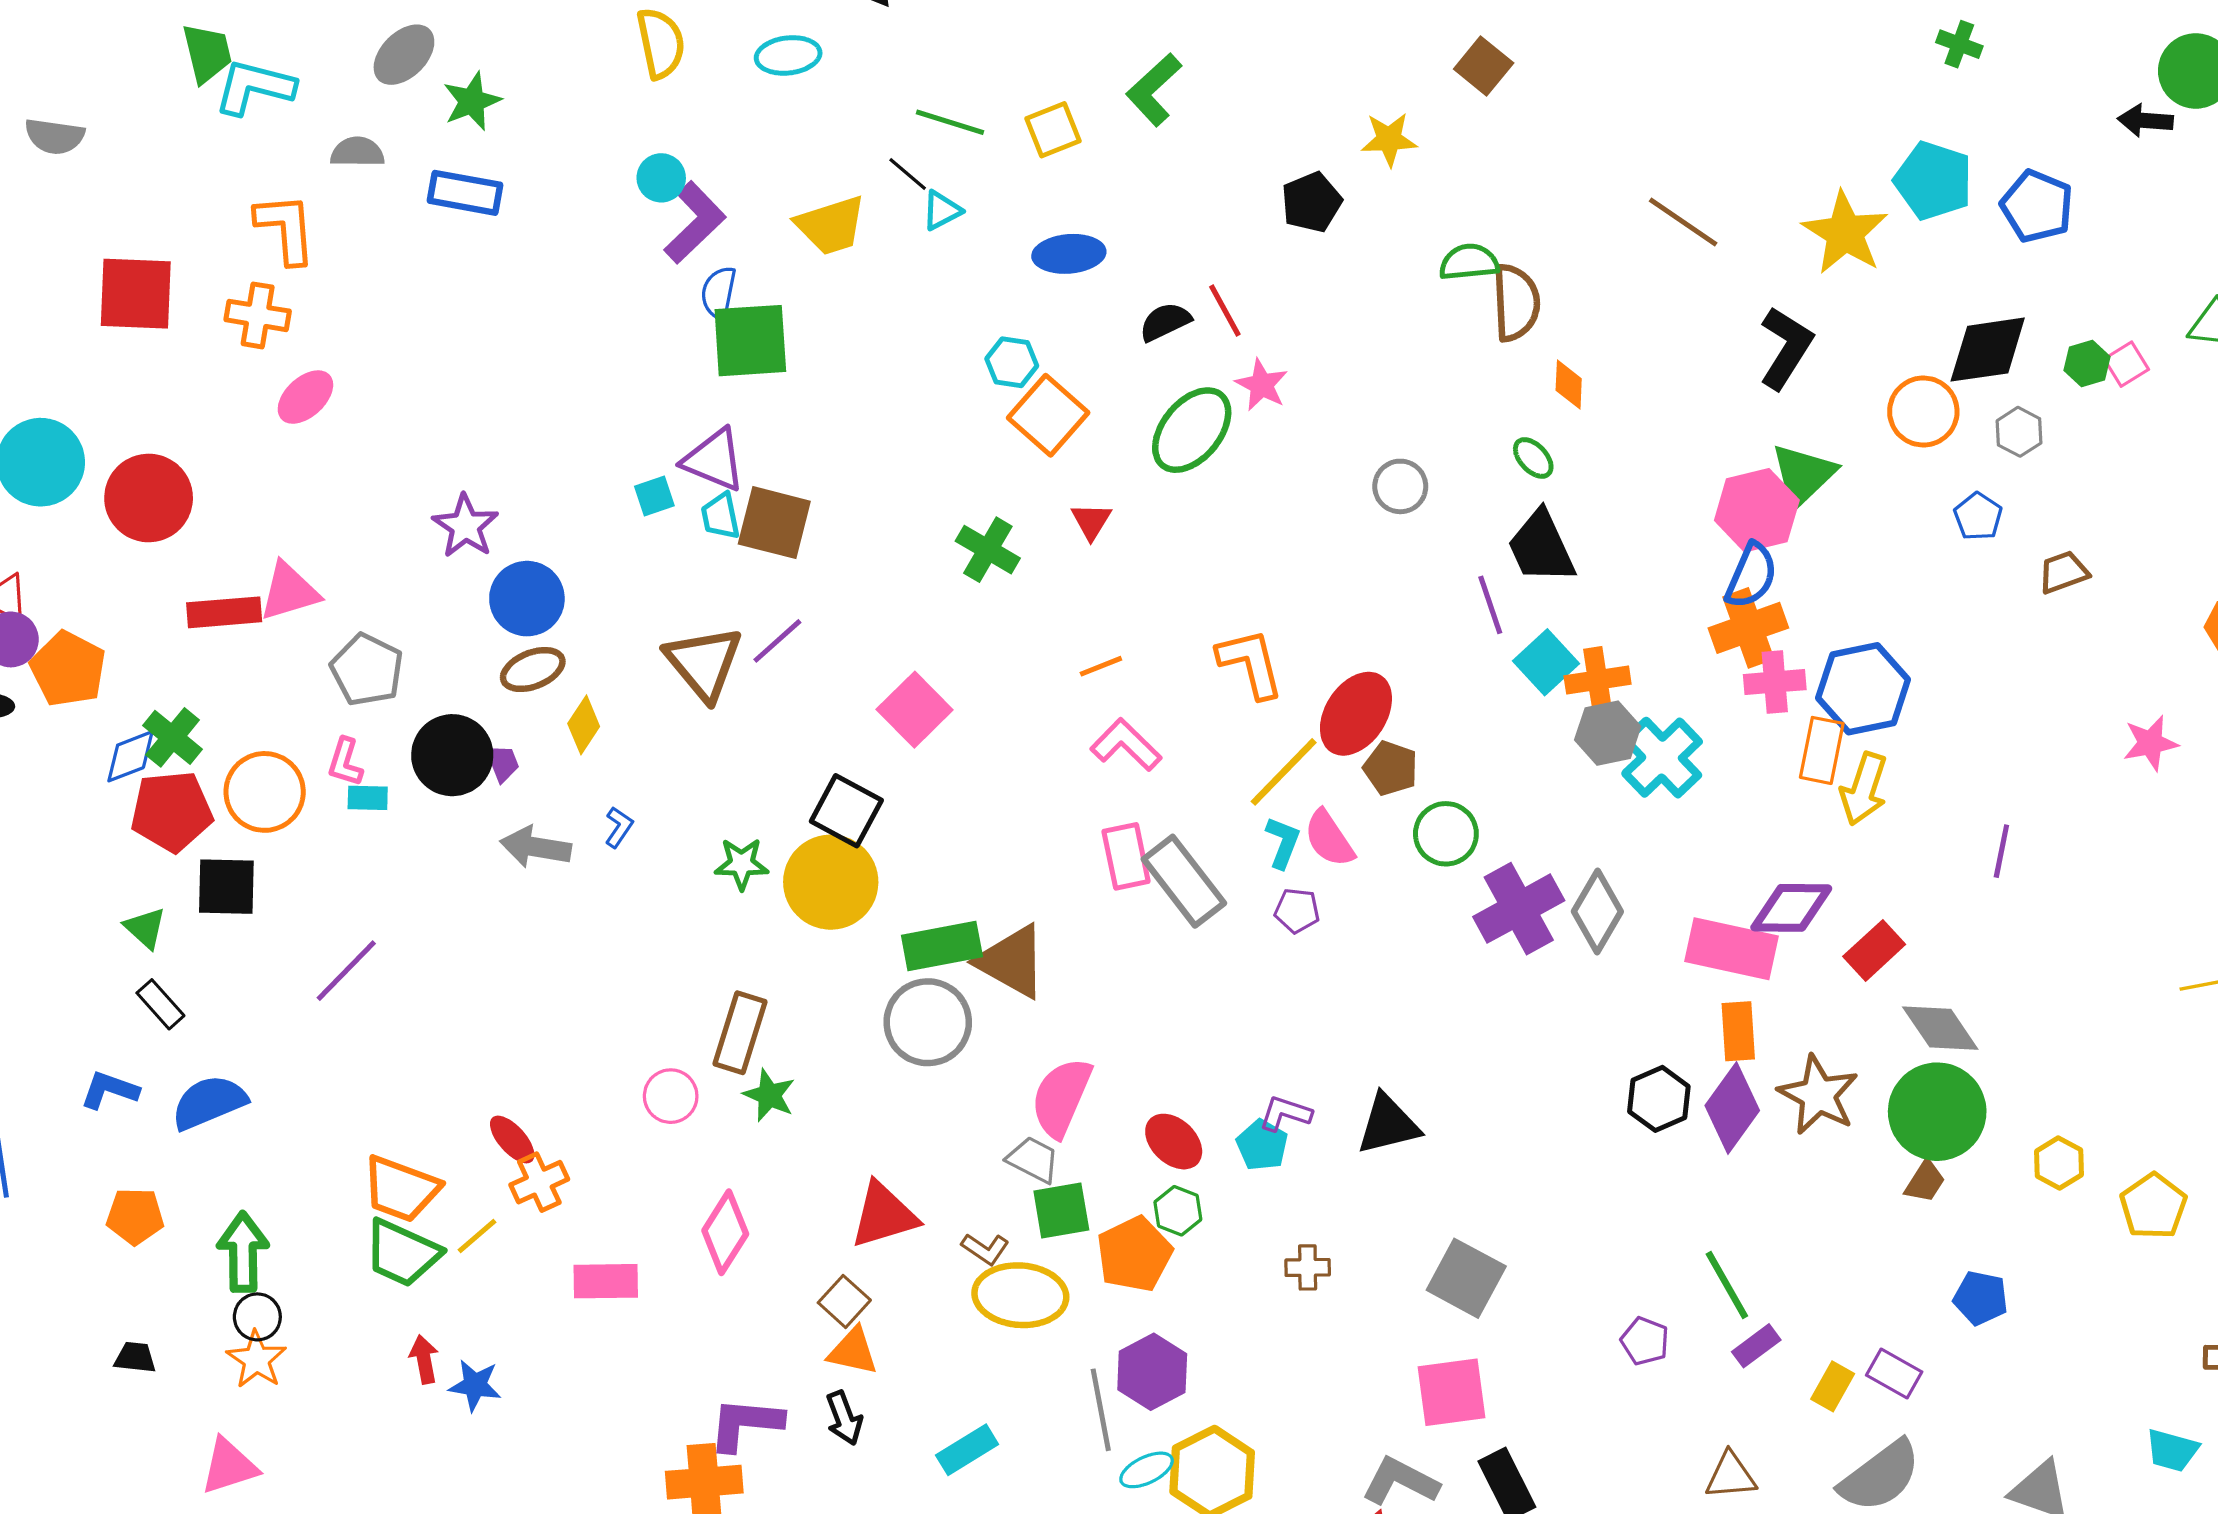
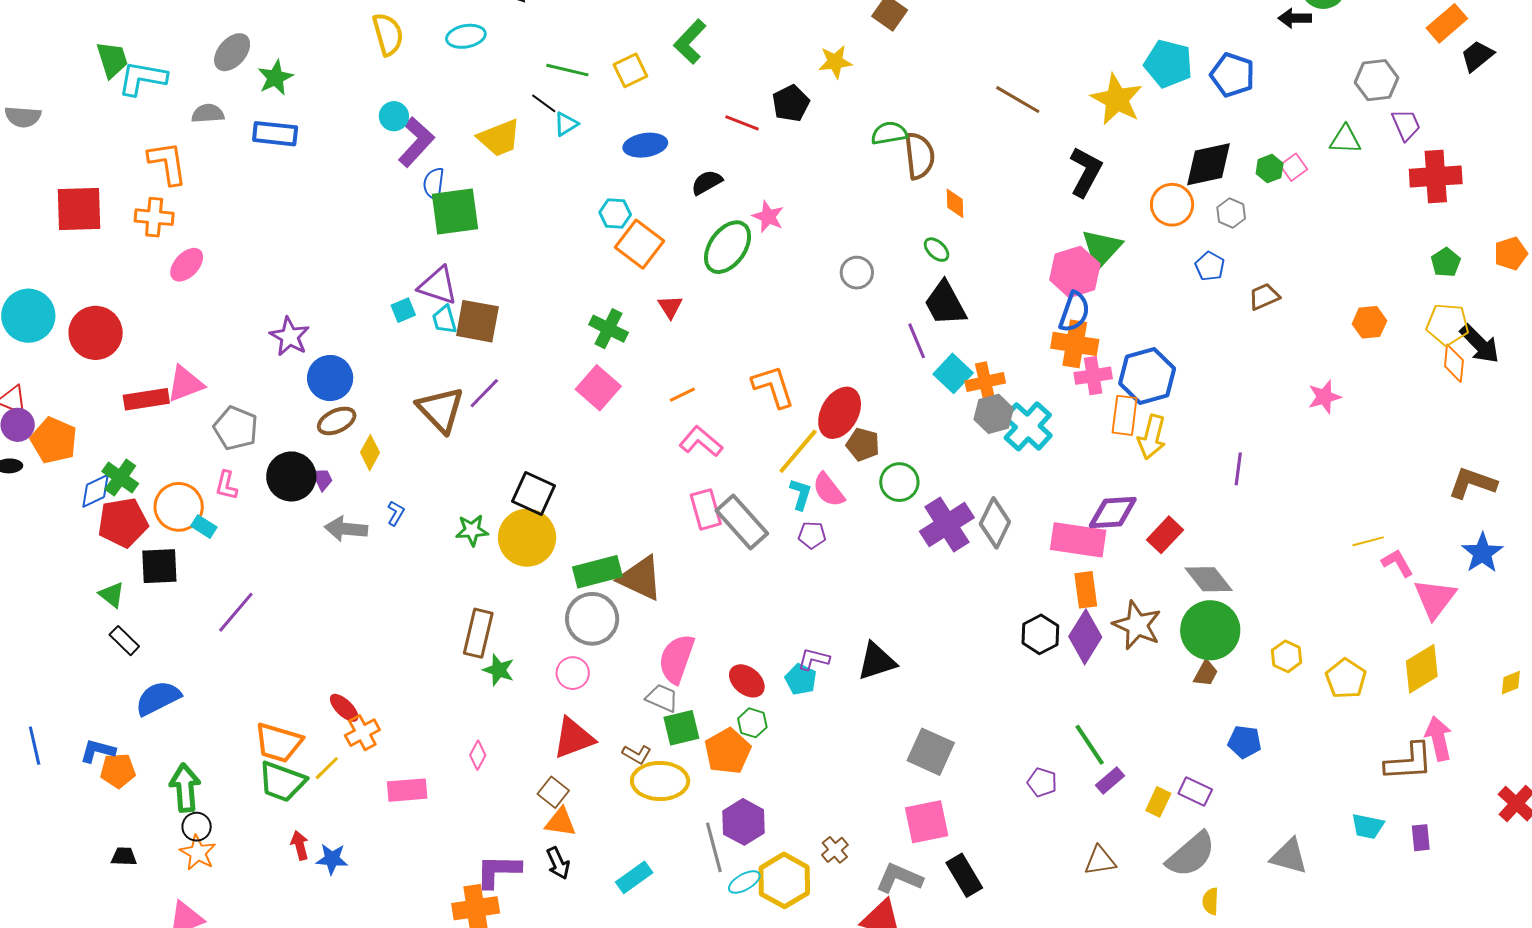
red line: (1225, 310) -> (742, 123), moved, turned -36
orange cross: (1748, 628) -> (1075, 344), turned 33
pink square: (915, 710) -> (598, 388), moved
cyan rectangle: (368, 798) -> (204, 527), moved, turned 35
blue L-shape: (110, 1090) -> (98, 751), moved
pink circle: (671, 1096) -> (573, 673), moved
pink diamond: (725, 1232) -> (478, 755), size x0.6
brown cross: (1308, 1267) -> (835, 850), moved, turned -36

